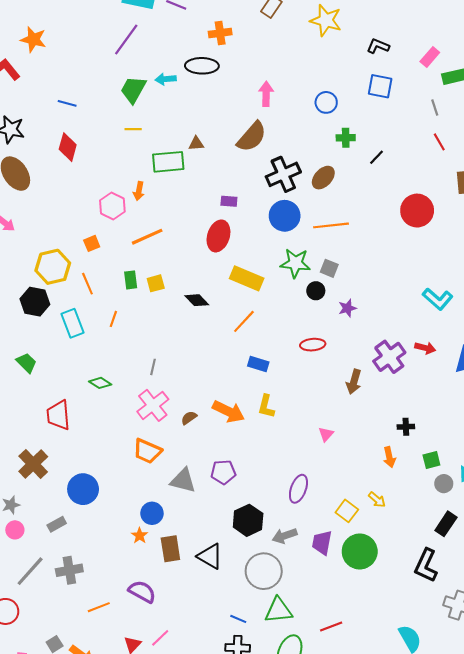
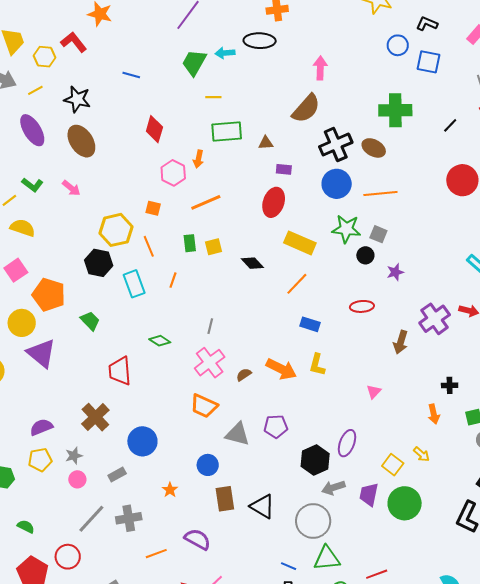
blue circle: (326, 102) -> (398, 45), moved
yellow line: (133, 129) -> (213, 97), moved
green cross: (346, 138) -> (395, 110), size x1.8
brown triangle: (196, 144) -> (266, 143), moved
red diamond: (68, 147) -> (154, 129), moved
black line: (377, 157) -> (450, 125), moved
brown ellipse: (323, 178) -> (374, 148), turned 75
orange square: (92, 243) -> (153, 208), turned 35
black hexagon: (248, 520) -> (315, 460), moved
orange star: (140, 536) -> (170, 490), moved

